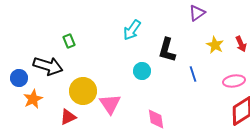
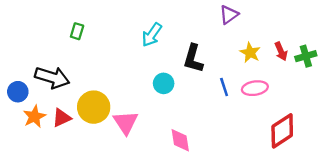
green rectangle: (69, 41) -> (77, 31), moved, turned 40
pink ellipse: (234, 81) -> (255, 88), moved
red triangle: (68, 117) -> (62, 118), moved

